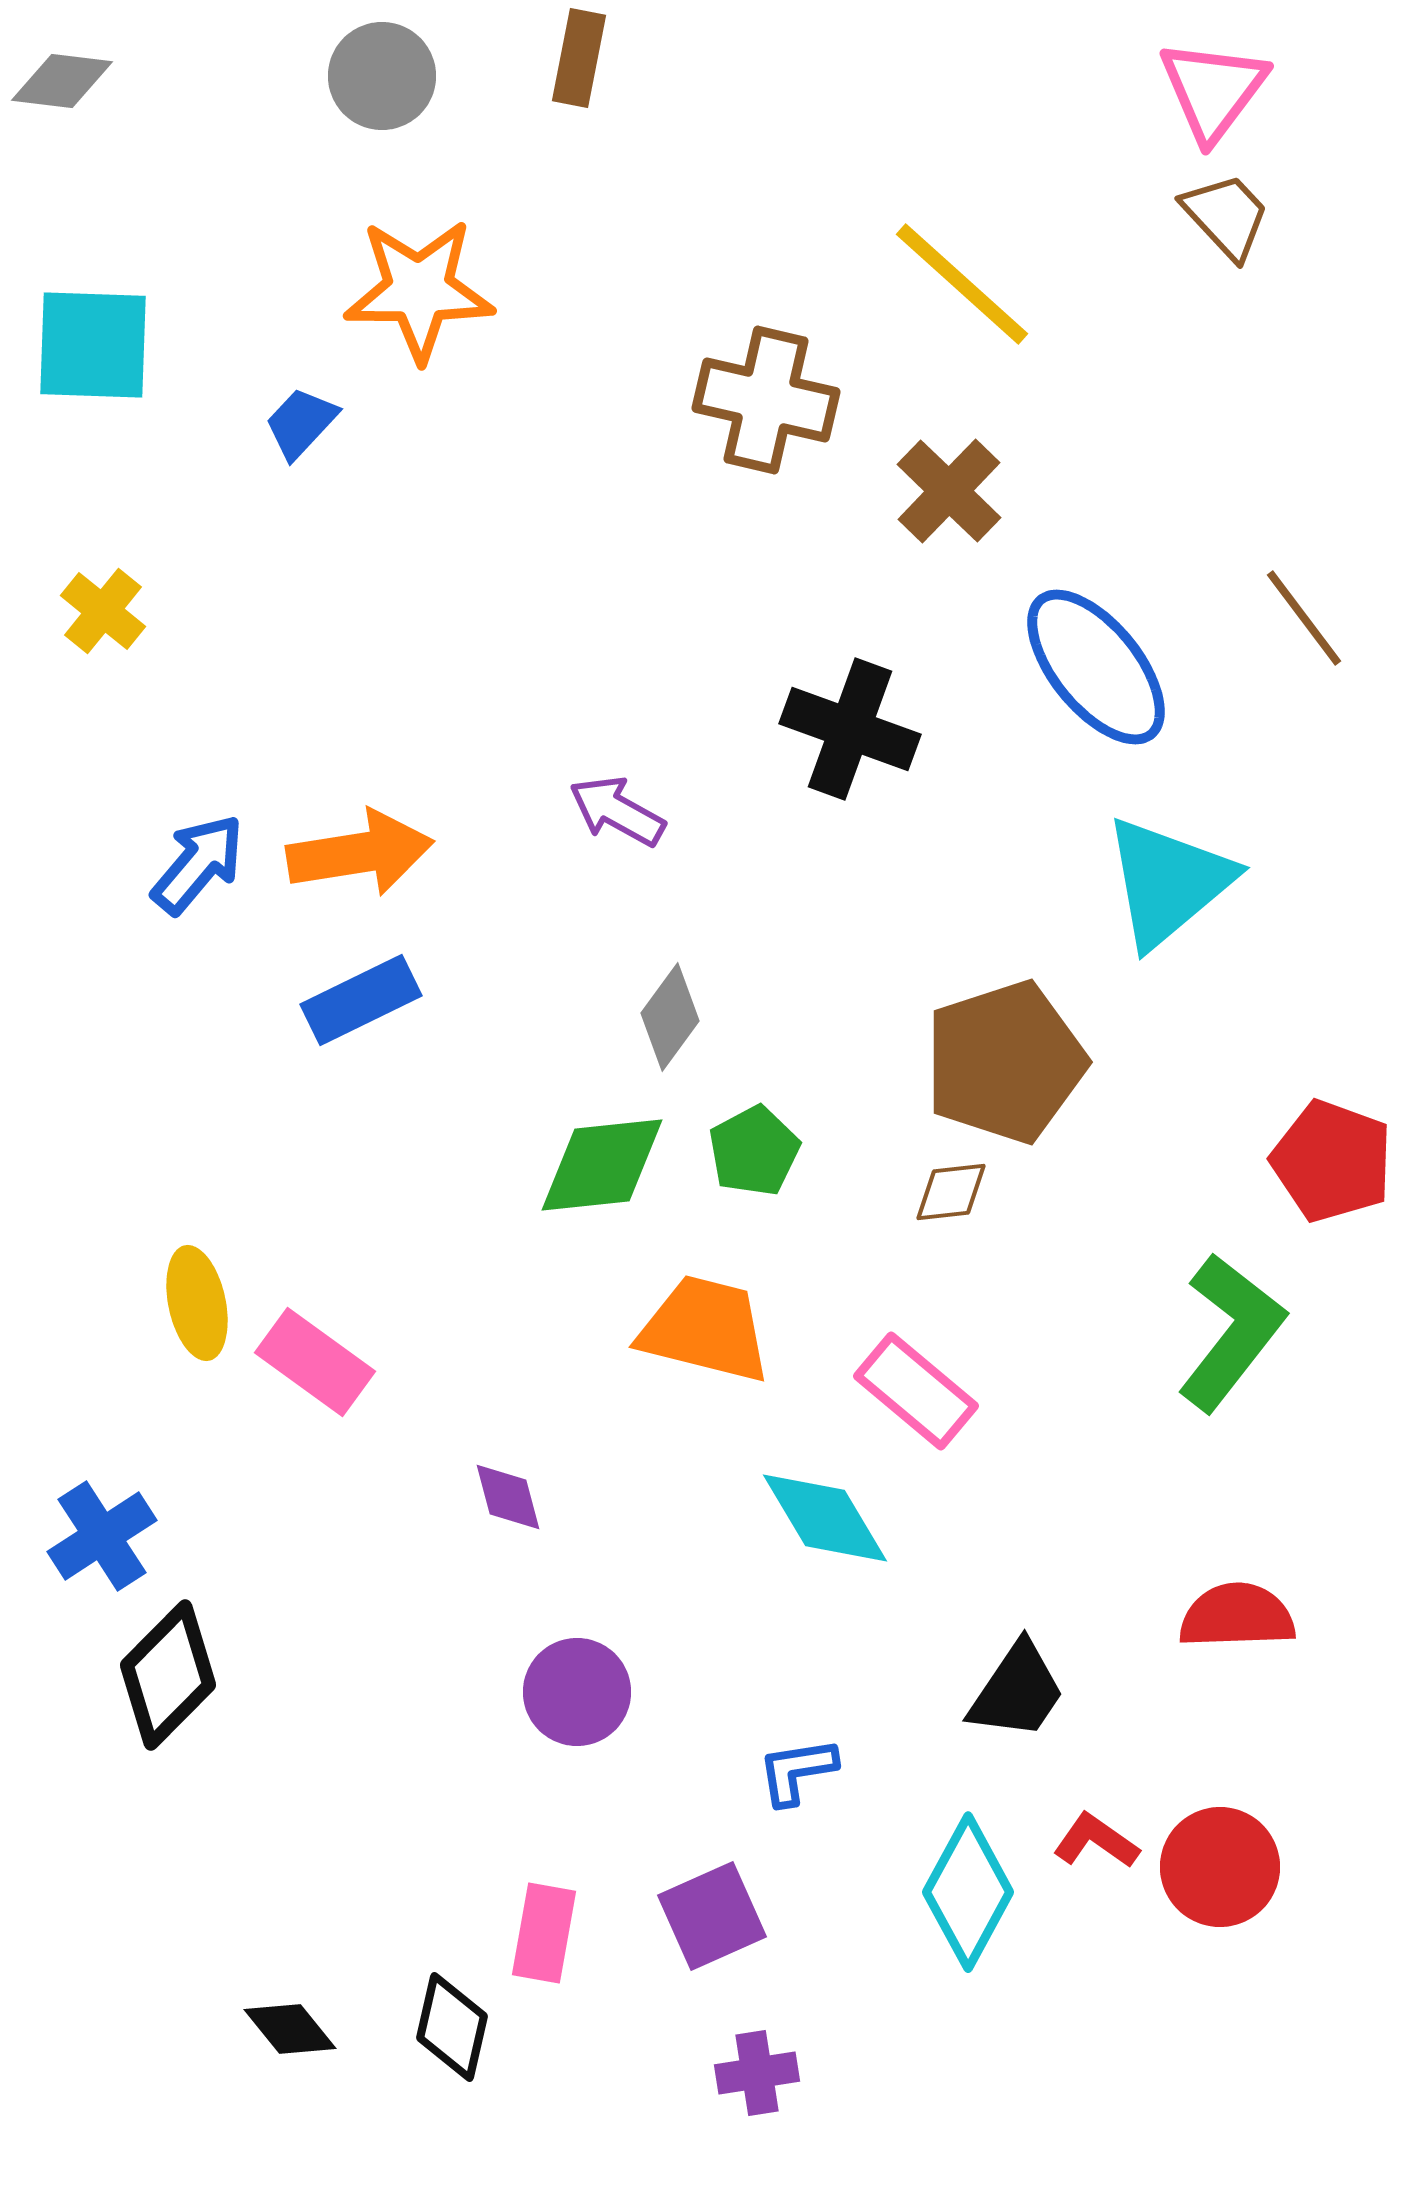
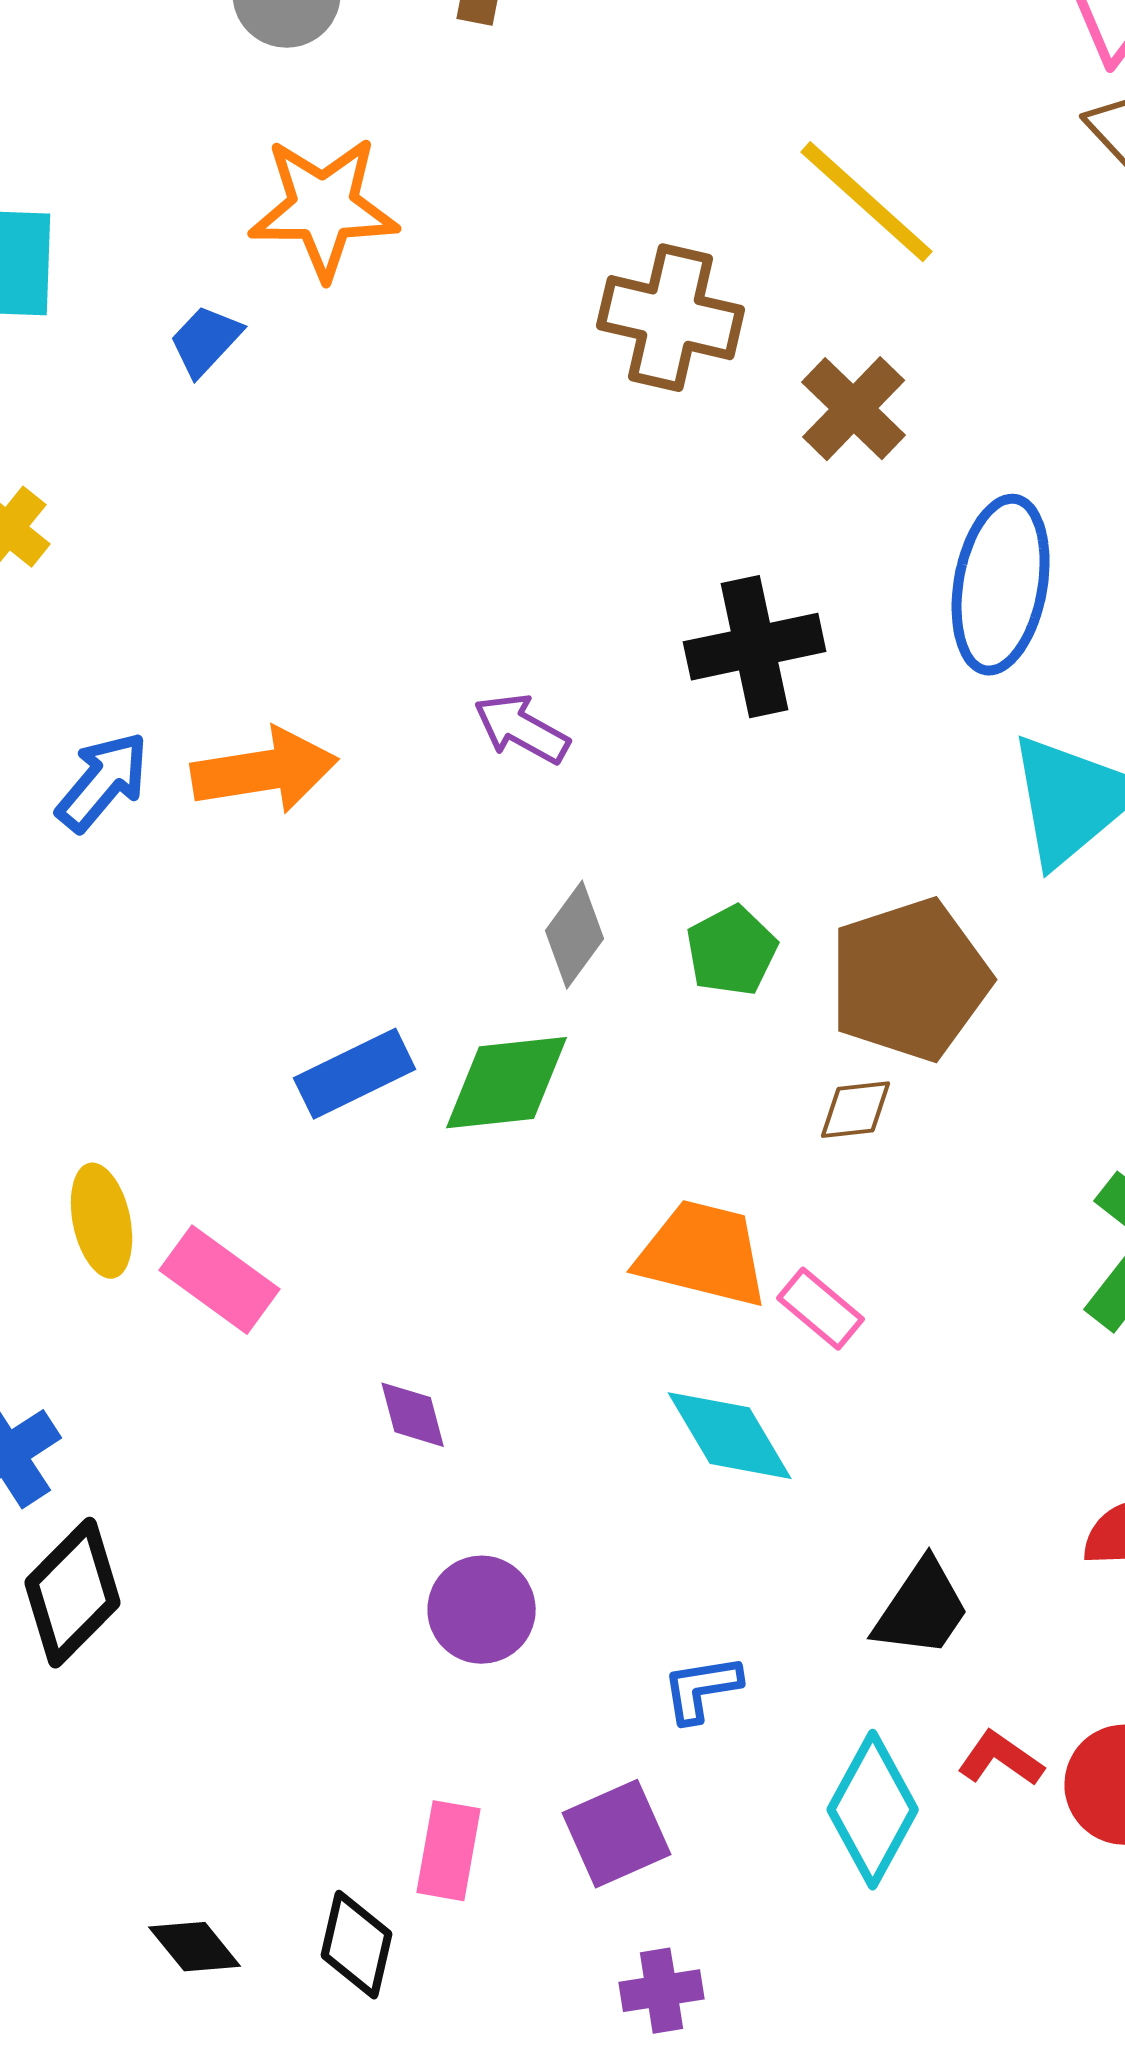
blue ellipse: (1096, 667) -> (1001, 585), turned 49
black cross: (850, 729) -> (755, 647), turned -32
blue rectangle: (361, 1000) -> (355, 1074), moved
green pentagon: (754, 1151) -> (732, 951), moved
orange trapezoid: (705, 1329) -> (703, 1254), moved
pink rectangle: (916, 1391) -> (821, 1309), size x0.7

